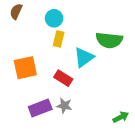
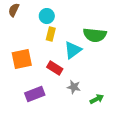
gray star: (64, 106) -> (74, 87), moved
green arrow: (121, 117) -> (97, 99), moved

